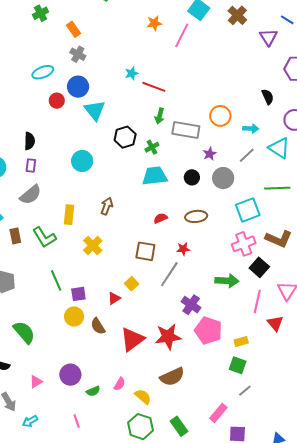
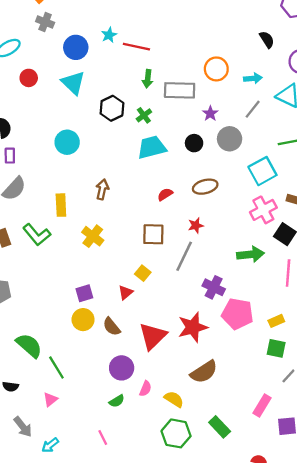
blue circle: (78, 87) -> (76, 47), moved
green line: (56, 280) -> (56, 367), moved
purple circle: (70, 375) -> (122, 368), moved

